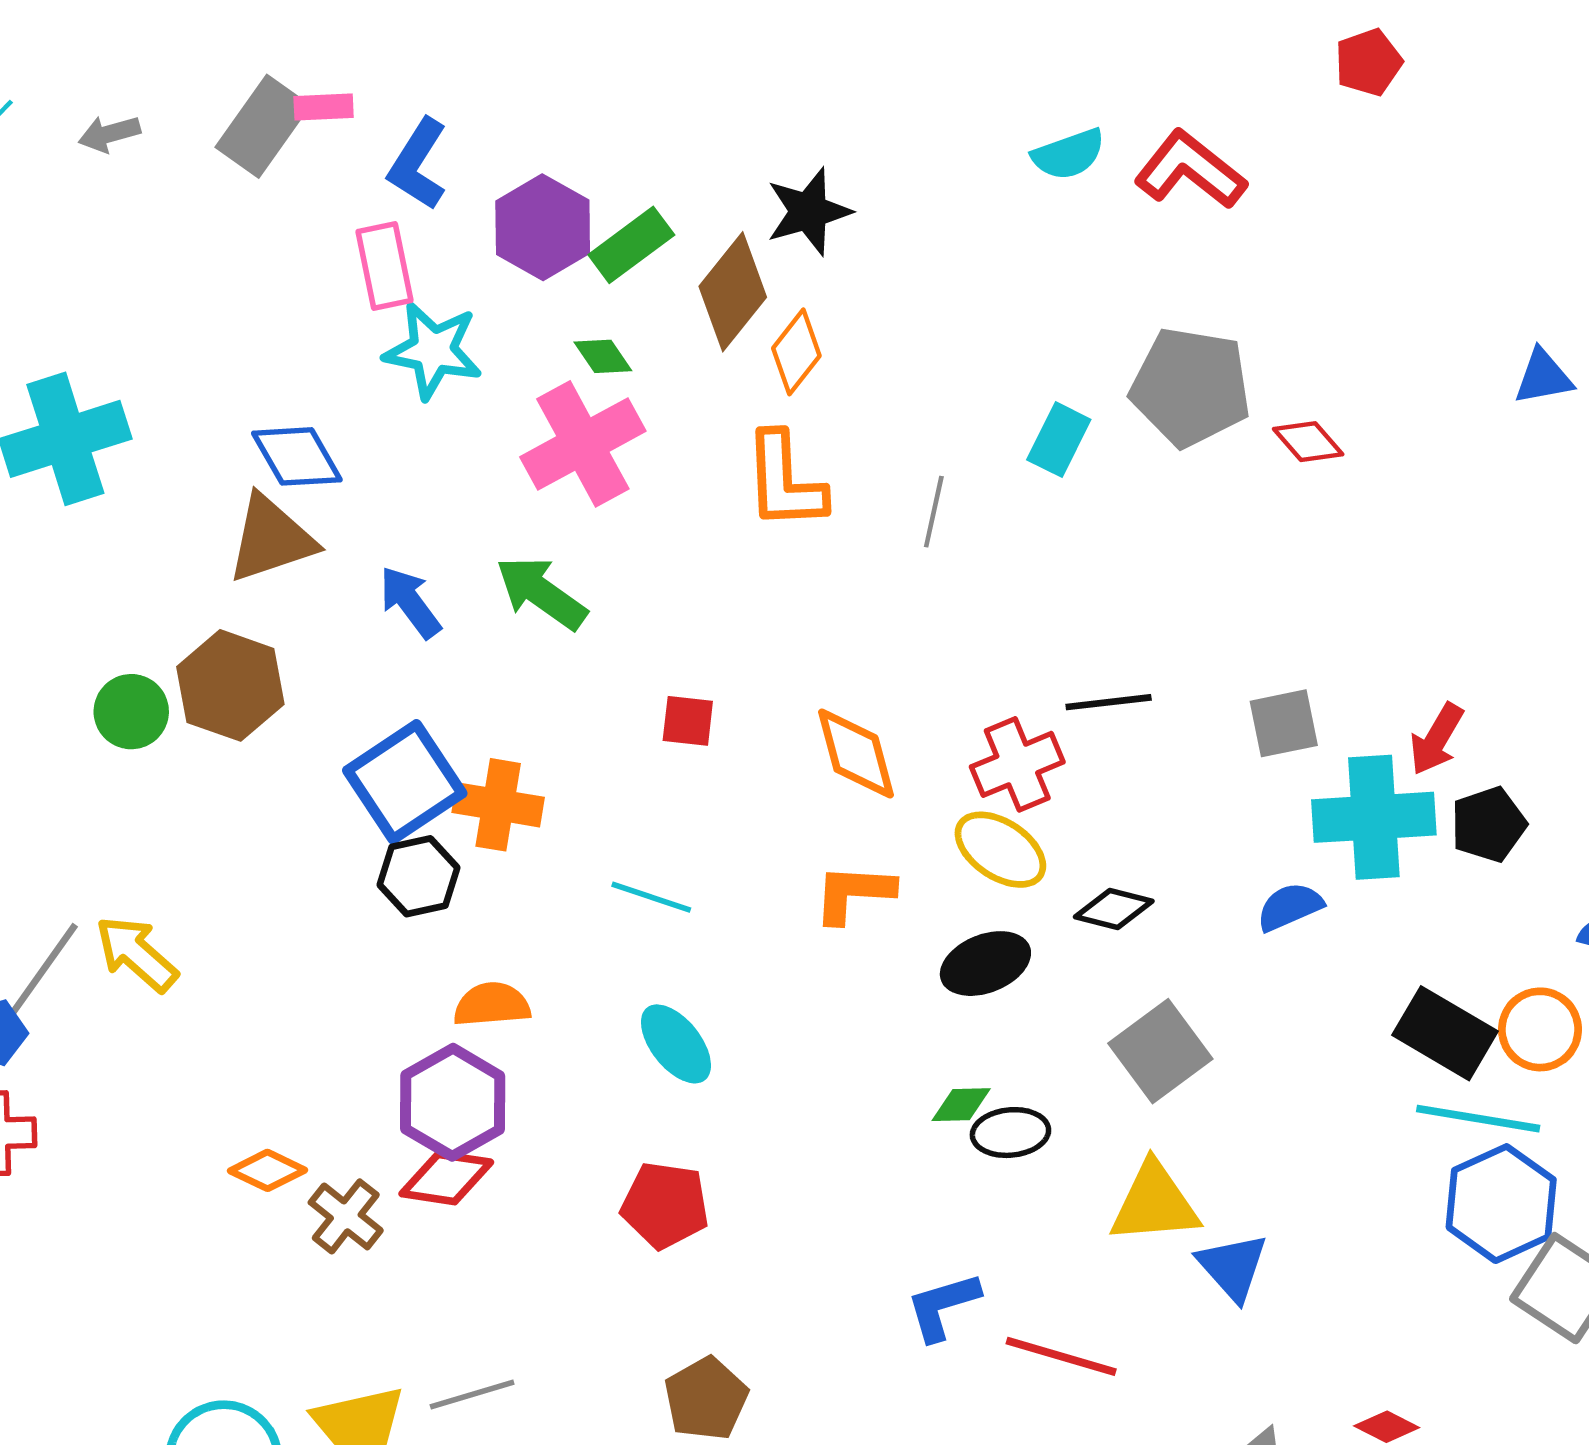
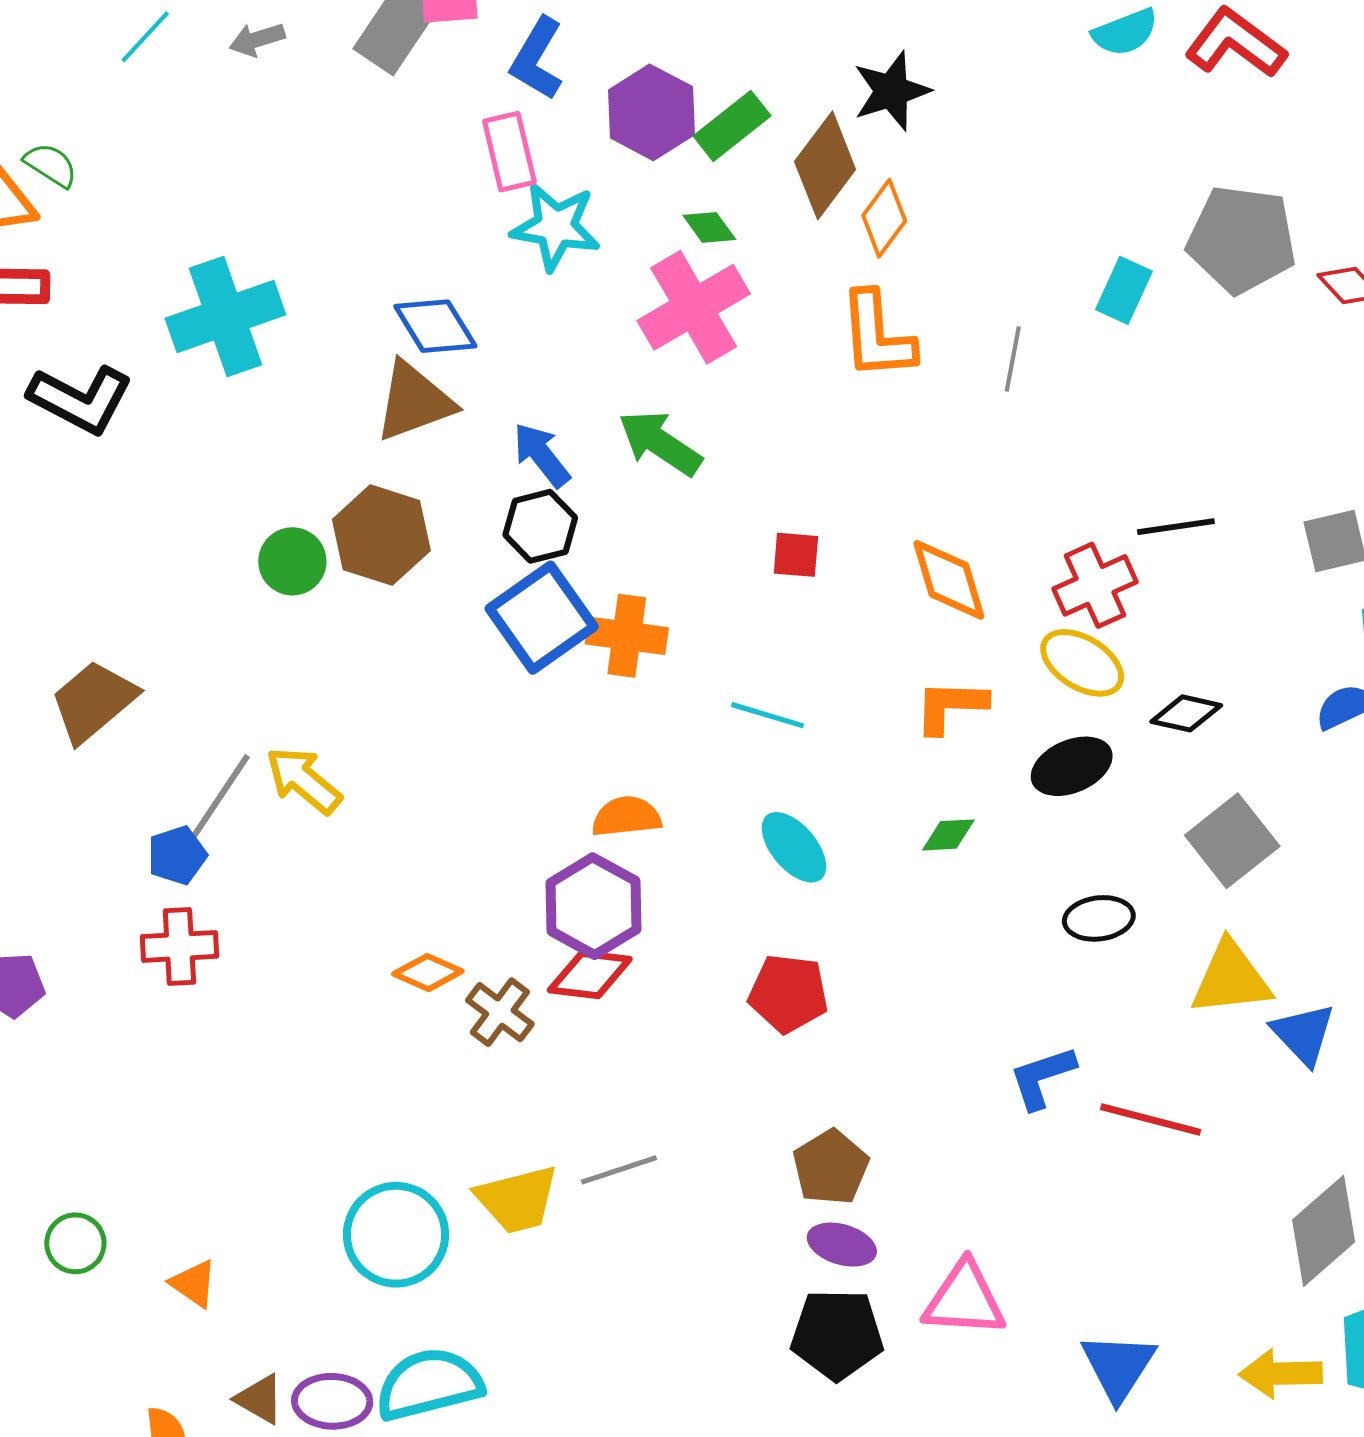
black hexagon: (418, 876) -> (540, 526), moved
green diamond: (961, 1105) -> (948, 835), moved

